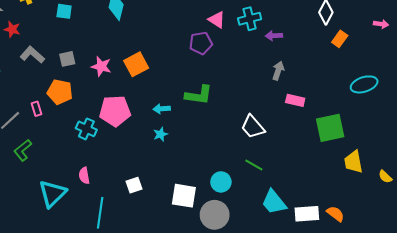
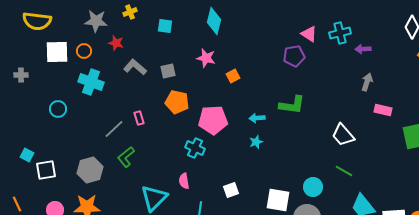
orange square: (136, 64) -> (233, 76), size x0.6
pink star: (101, 66) -> (206, 58), moved
orange pentagon: (60, 92) -> (177, 102), moved
cyan cross: (86, 129) -> (195, 148), moved

